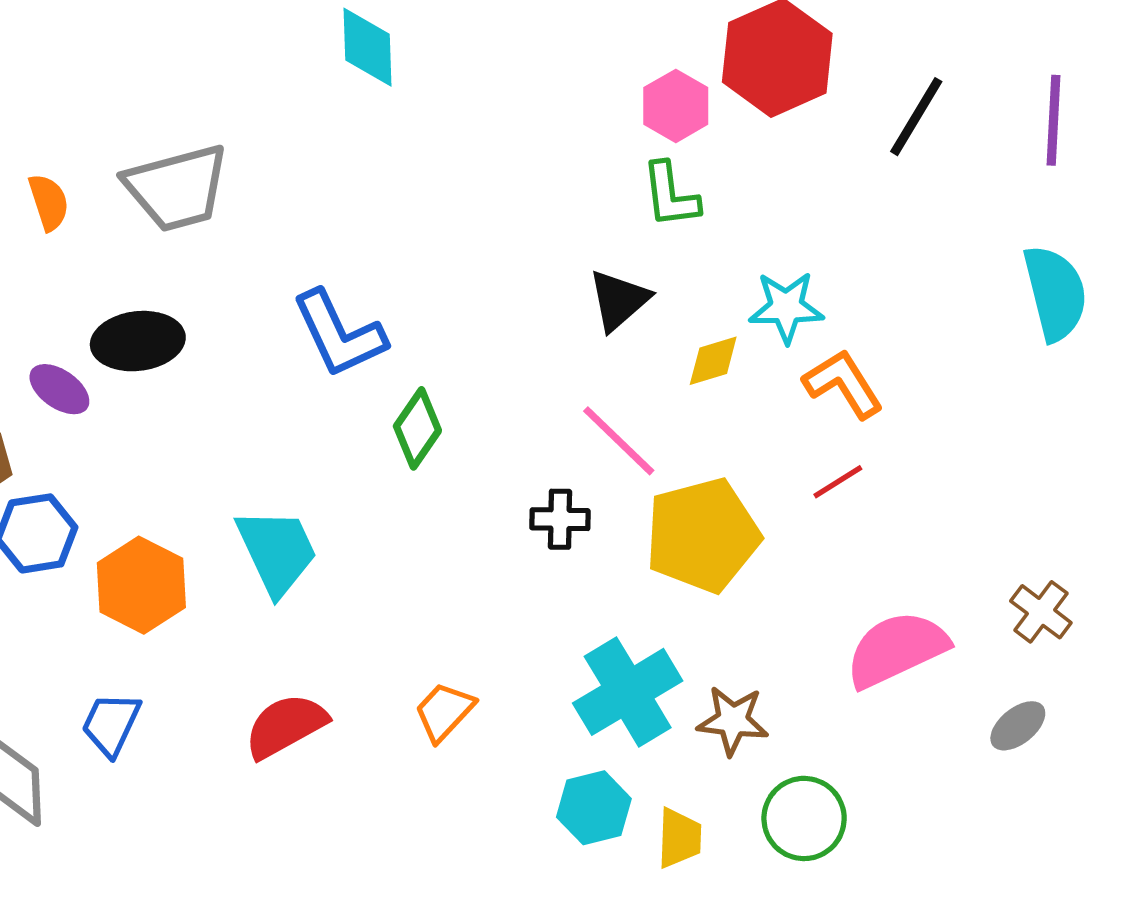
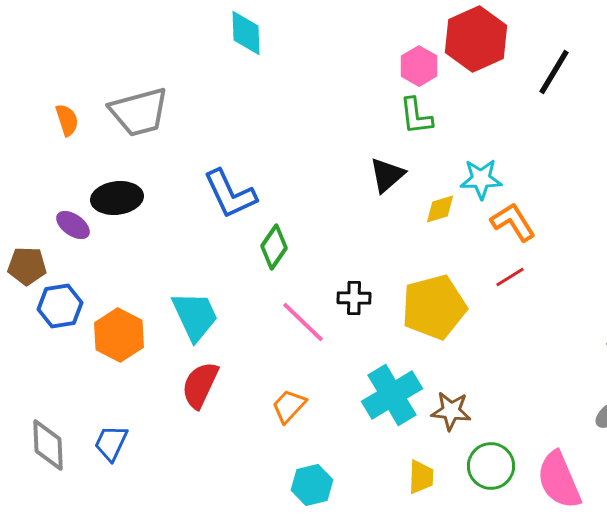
pink line: (619, 441) -> (303, 322), moved
pink semicircle: (897, 649) -> (559, 480), moved, turned -88
blue trapezoid: (111, 724) -> (111, 443), moved
red semicircle: (286, 726) -> (200, 385), moved, turned -36
cyan hexagon: (594, 808) -> (312, 485), moved

